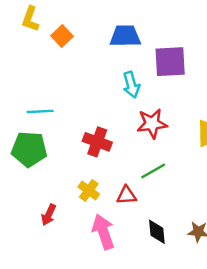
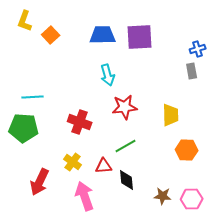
purple square: (170, 62) -> (140, 37), moved
red arrow: (49, 215) -> (40, 182), size x1.5
black diamond: (157, 232) -> (127, 180), moved

